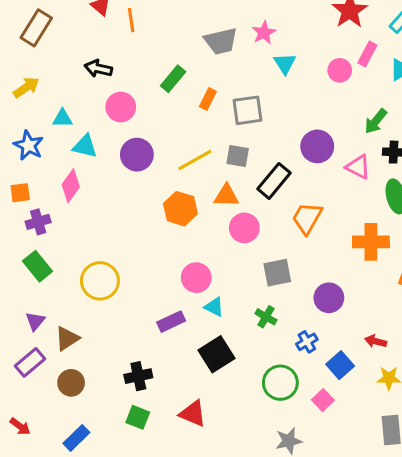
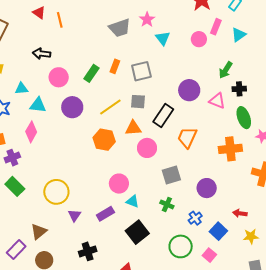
green rectangle: (173, 79) -> (91, 73), moved
purple triangle: (35, 321) -> (74, 215), moved

